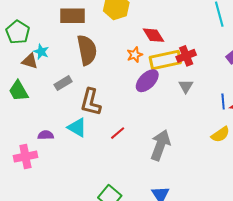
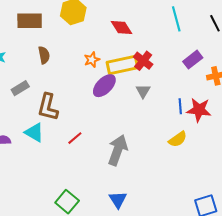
red diamond: (154, 35) -> (122, 27), moved
brown semicircle: (87, 50) -> (44, 55), size x0.6
red cross: (186, 56) -> (143, 61), turned -30

